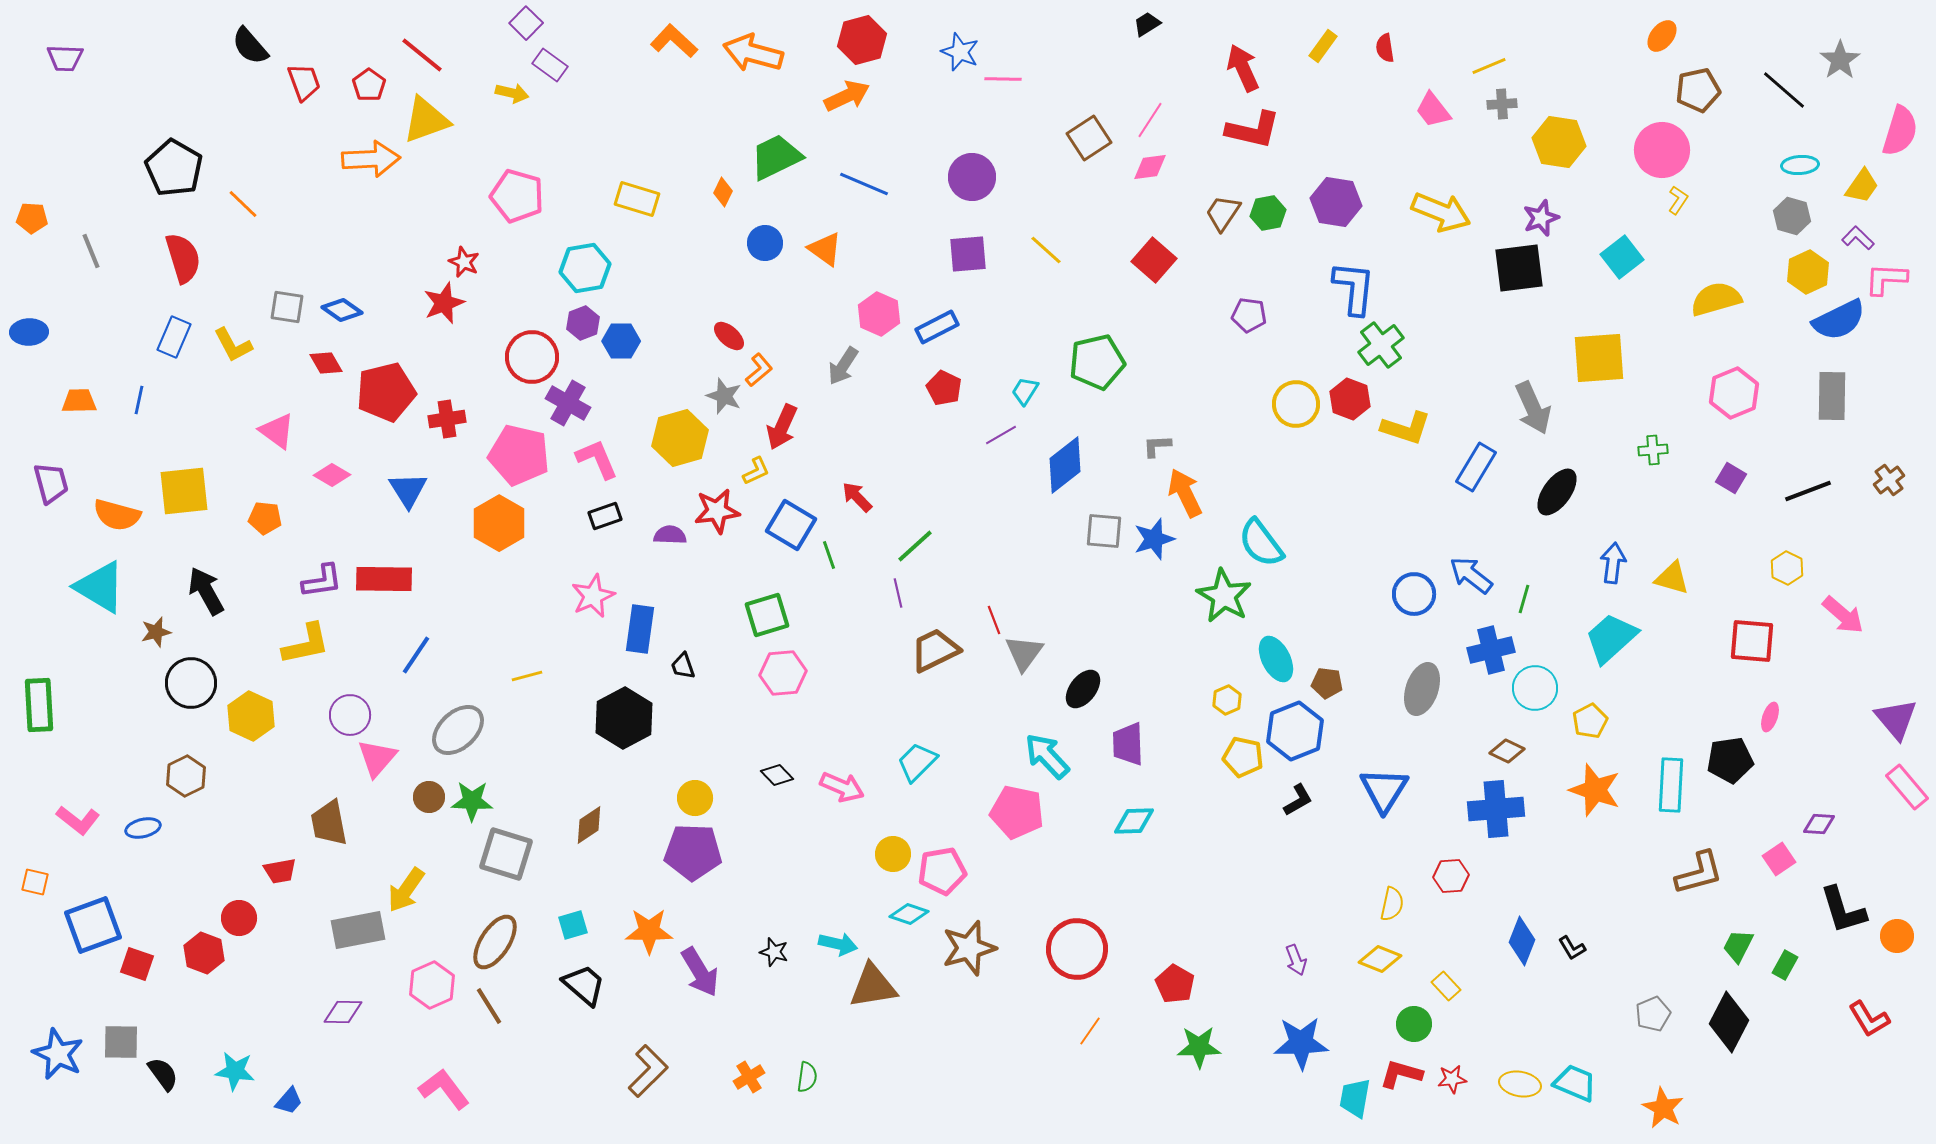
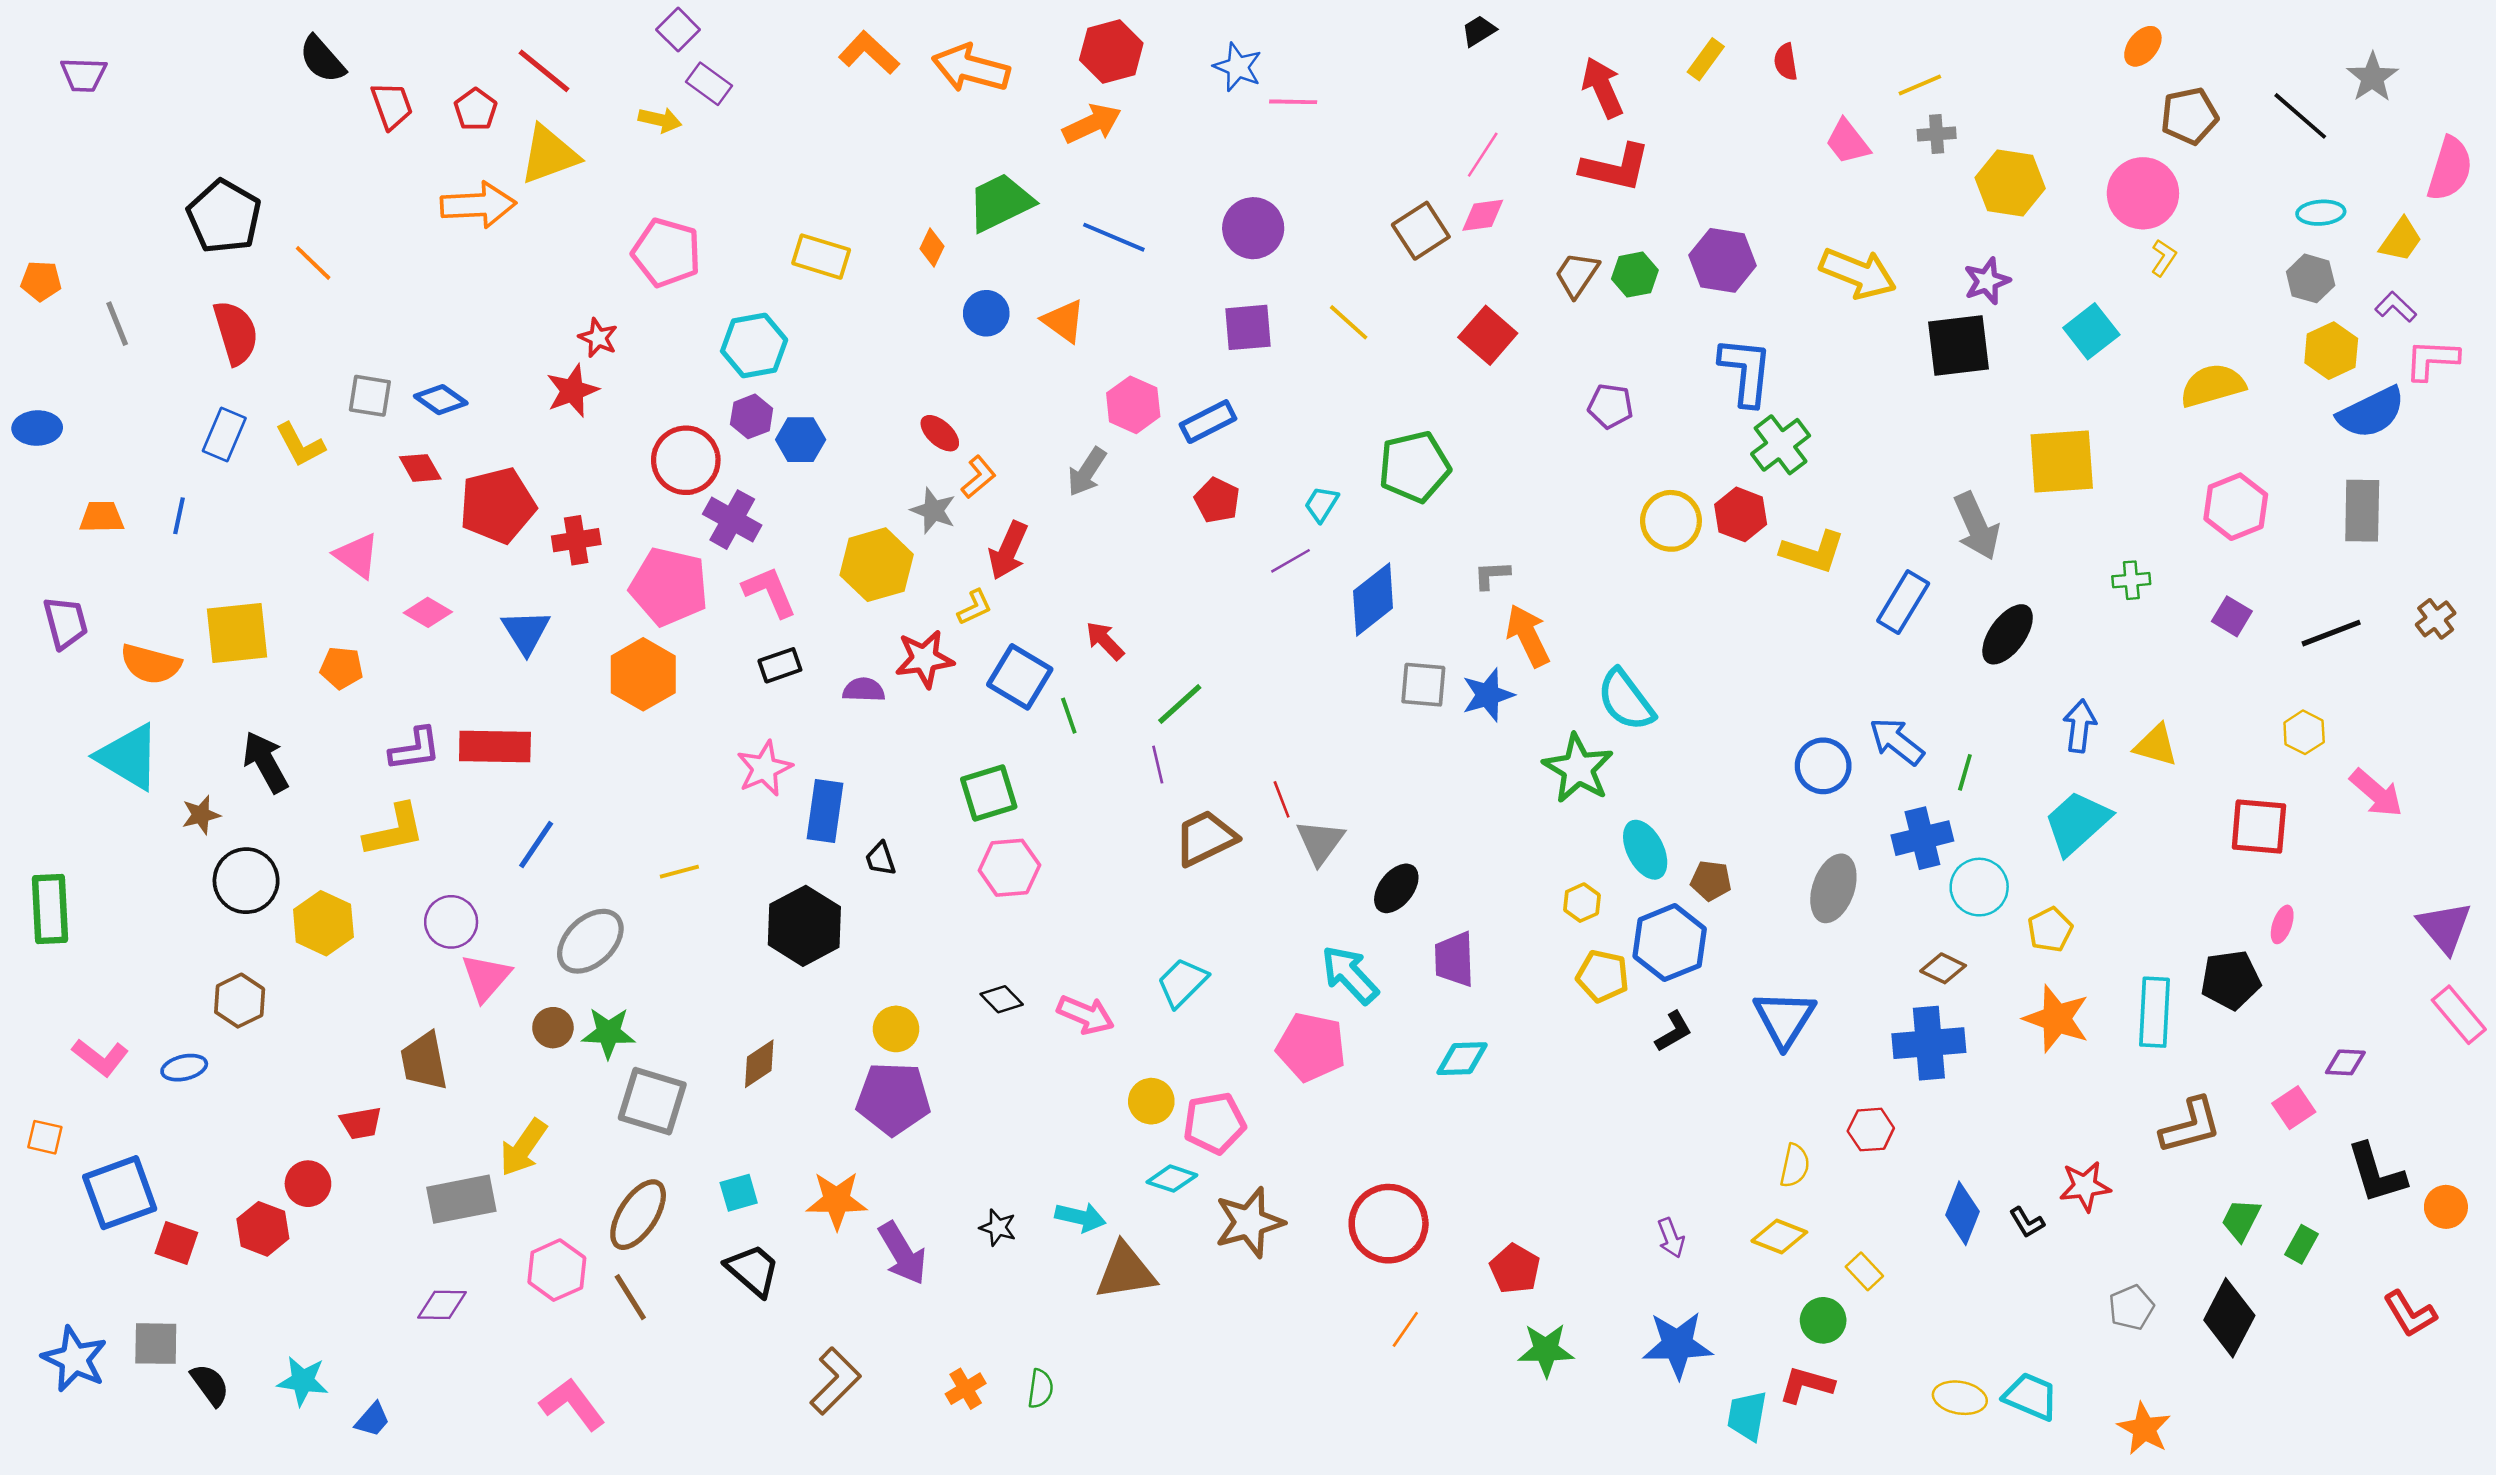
brown square: (1089, 138) -> (1421, 231), moved
red star: (1452, 1079) -> (2085, 1186), moved, size x1.4

